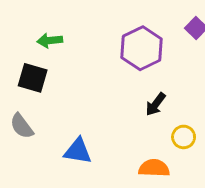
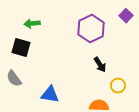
black arrow: (156, 104) -> (100, 65), turned -70

